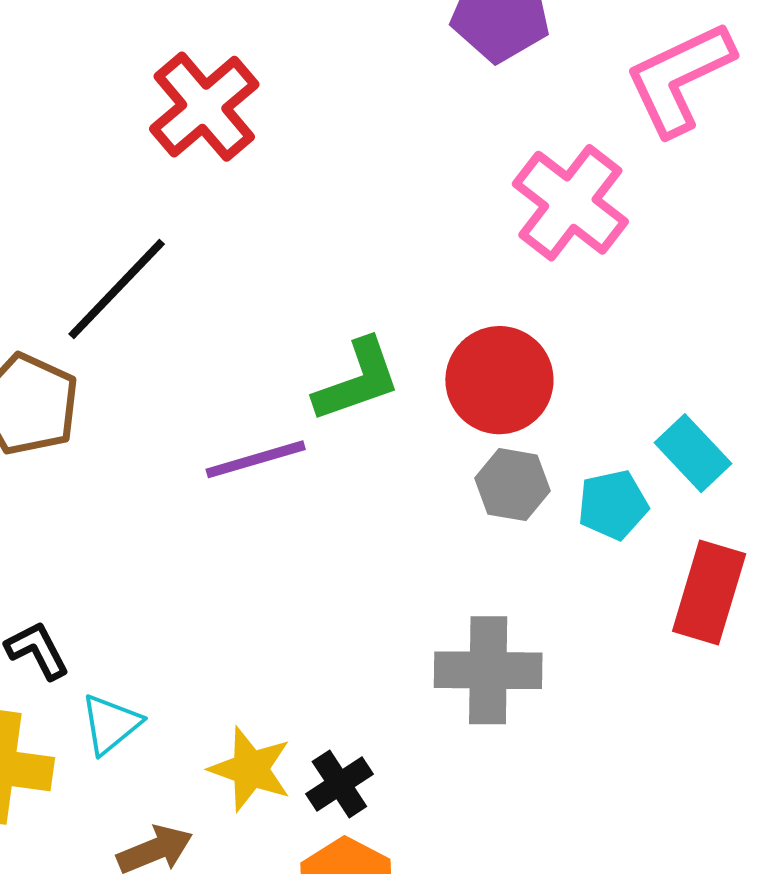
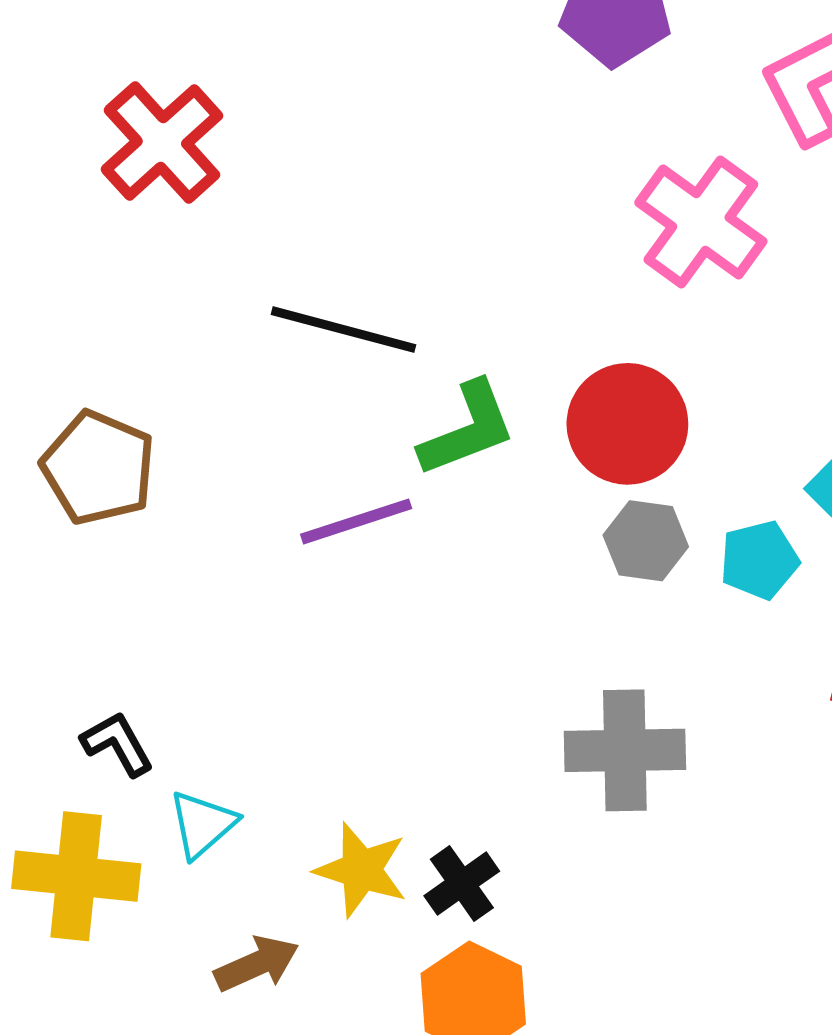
red cross: (204, 107) -> (162, 142), moved
black line: (117, 289) -> (344, 330), moved, turned 63

